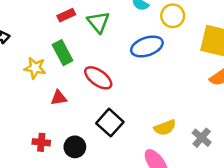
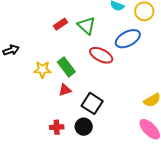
green rectangle: (62, 53) -> (66, 67), moved
red ellipse: (98, 78) -> (101, 55), moved
black square: (110, 123) -> (92, 103), moved

